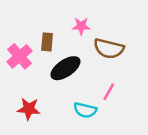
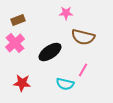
pink star: (81, 26) -> (66, 13), moved
brown rectangle: (47, 42) -> (18, 20), moved, turned 64

